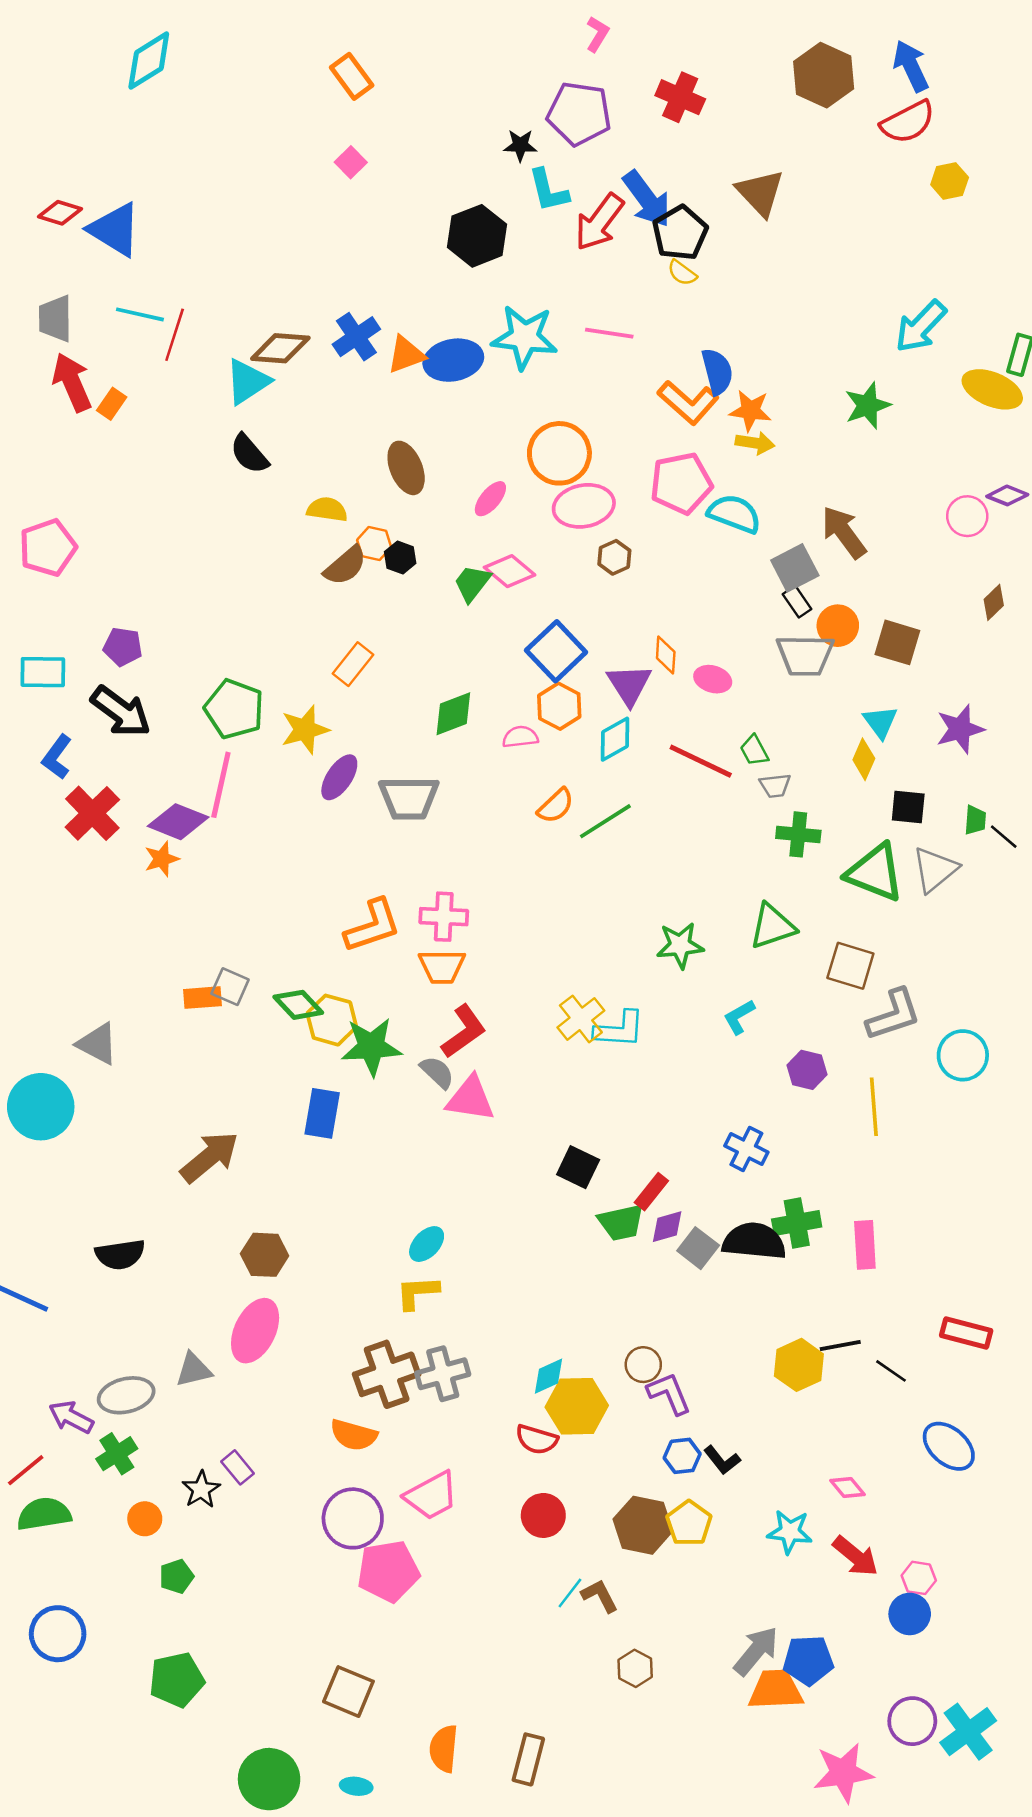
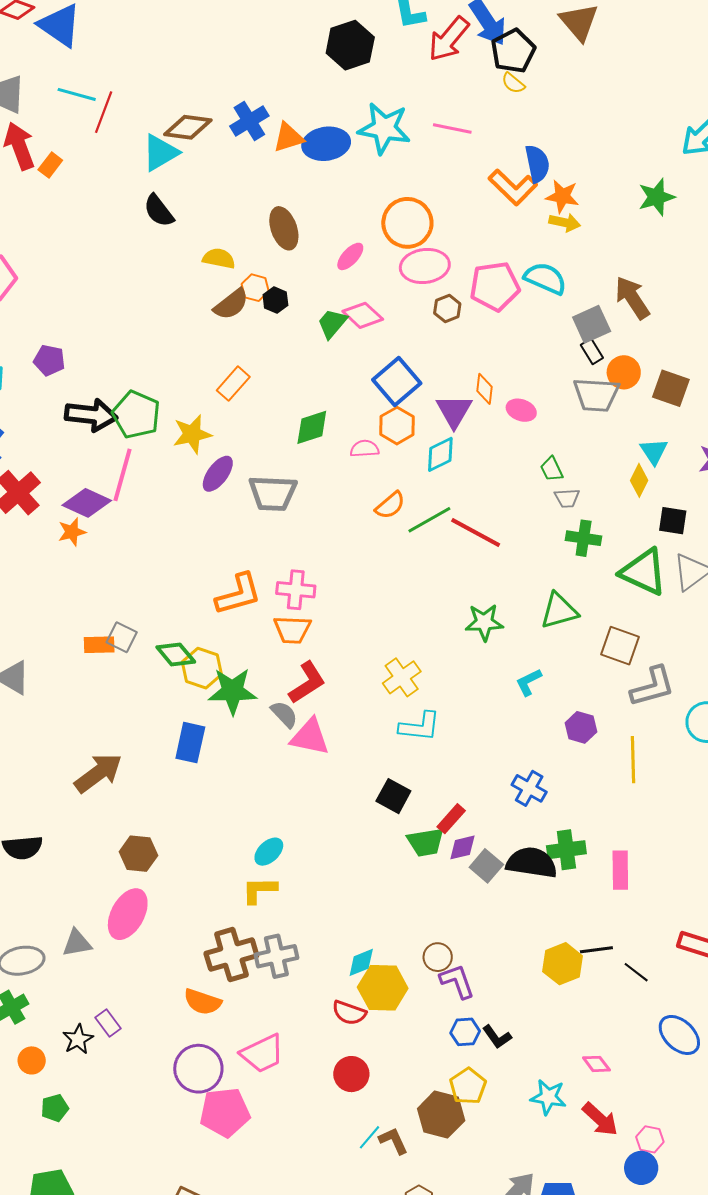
pink pentagon: (681, 483) -> (495, 286), moved
black arrow: (121, 712) -> (91, 415), moved, turned -33
red line: (701, 761) -> (476, 533), moved
cyan L-shape: (619, 1029) -> (420, 727), moved
brown hexagon: (643, 1525) -> (441, 1115), moved

